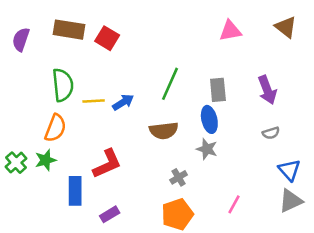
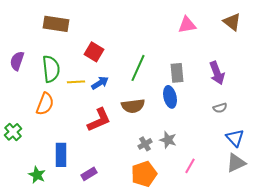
red square: (107, 38) -> (94, 52), moved
purple semicircle: (21, 39) -> (17, 61), moved
gray star: (207, 149) -> (168, 140), moved
green star: (46, 160) -> (37, 175), moved, turned -30
red L-shape: (107, 164) -> (99, 120), moved

